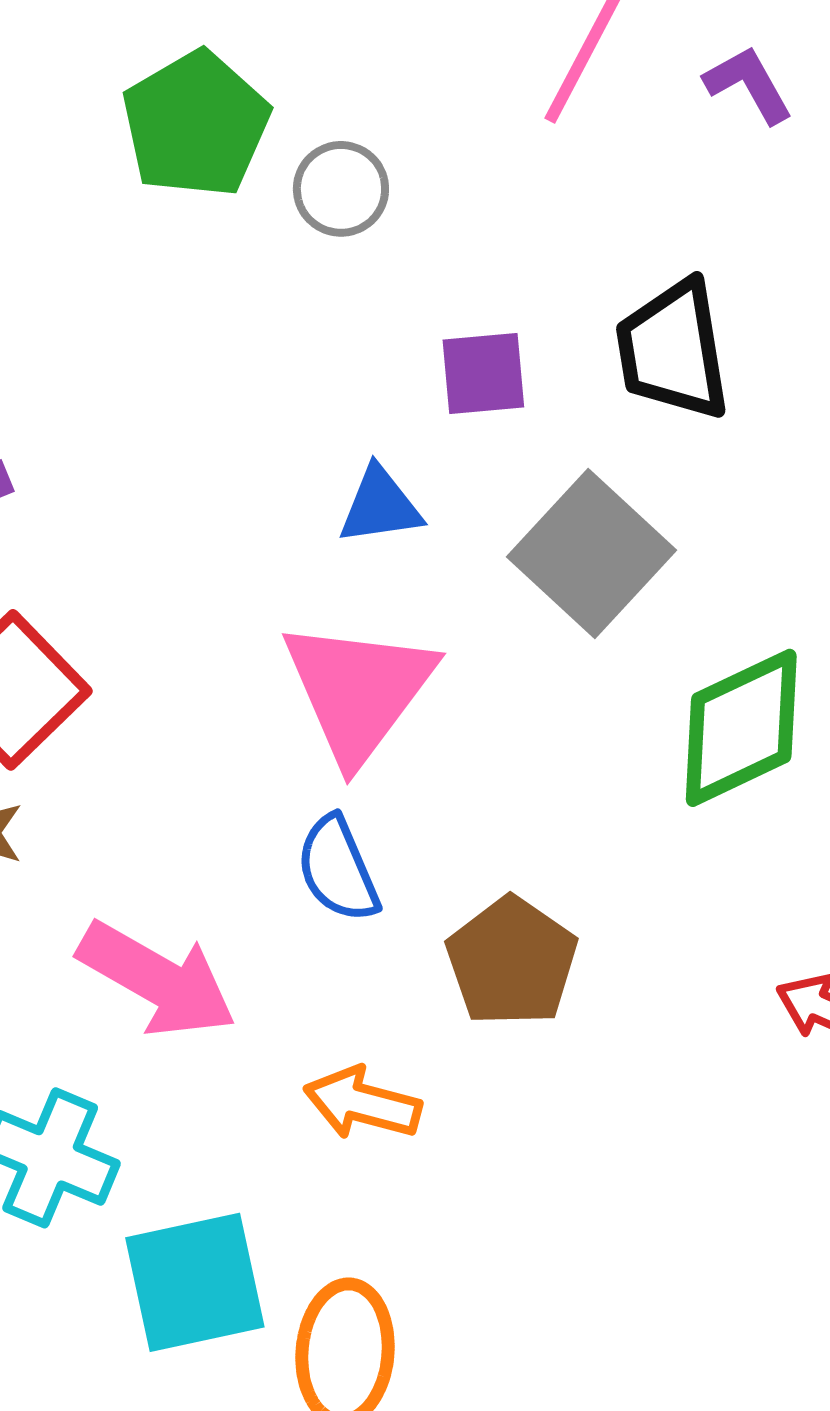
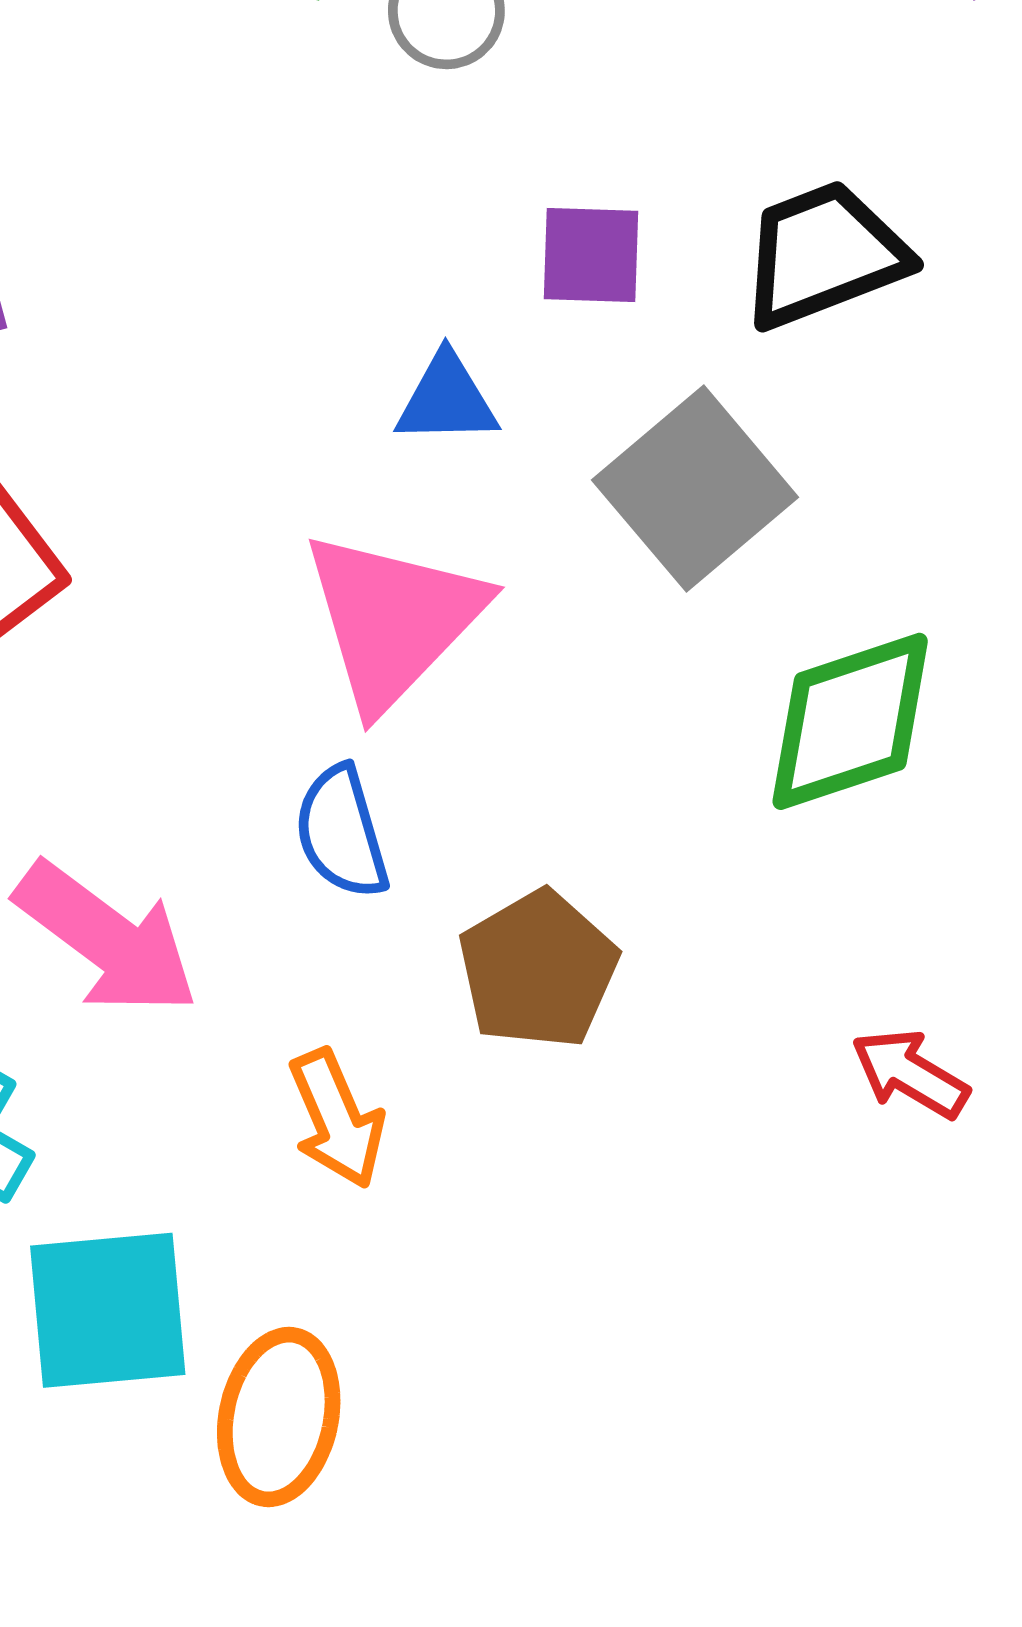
black trapezoid: (673, 350) -> (824, 255), turned 71
orange arrow: (362, 1103) -> (337, 1119), turned -135

